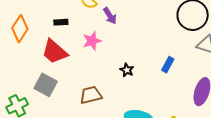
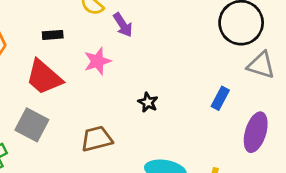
blue rectangle: (168, 65) -> (220, 98), moved

